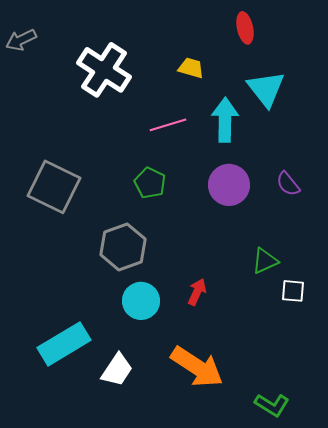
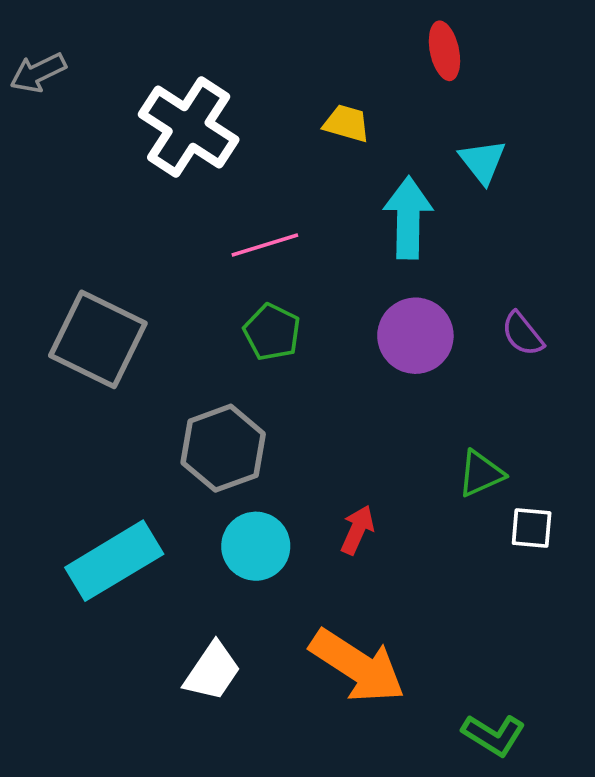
cyan triangle: (266, 89) -> (483, 161), size x0.7
pink line: (168, 125) -> (265, 245), moved
cyan rectangle: (64, 344) -> (114, 561), moved

